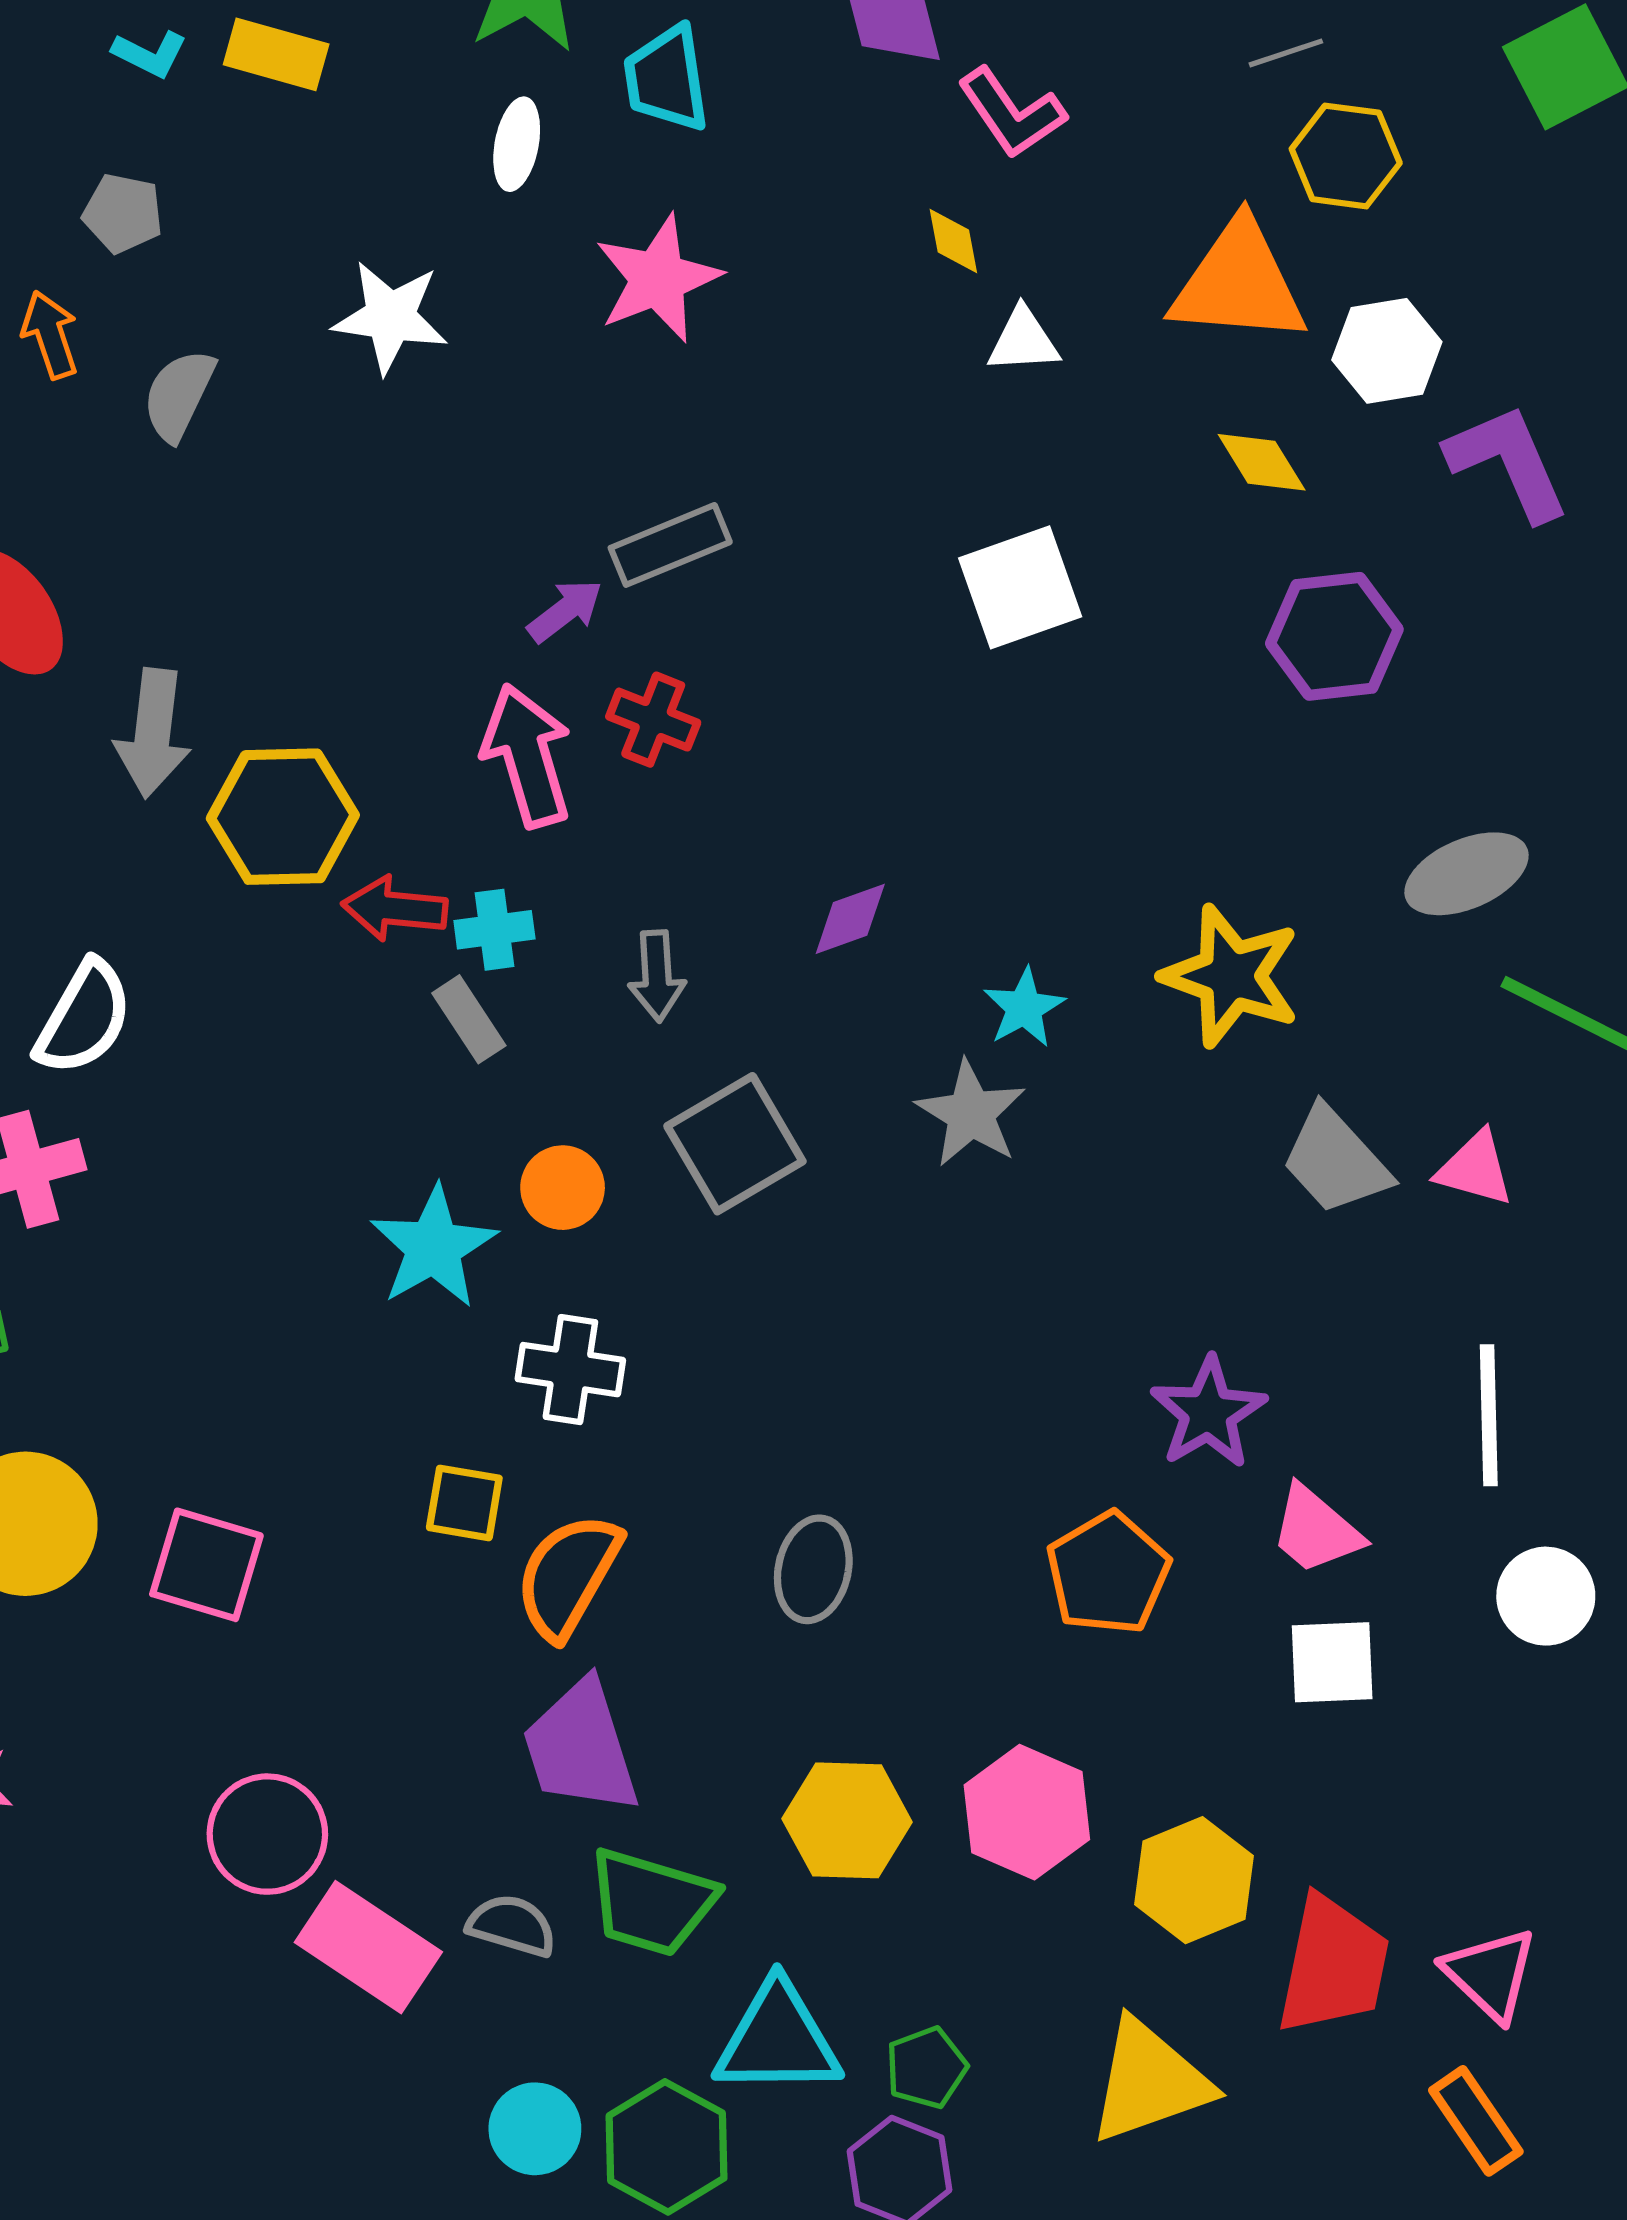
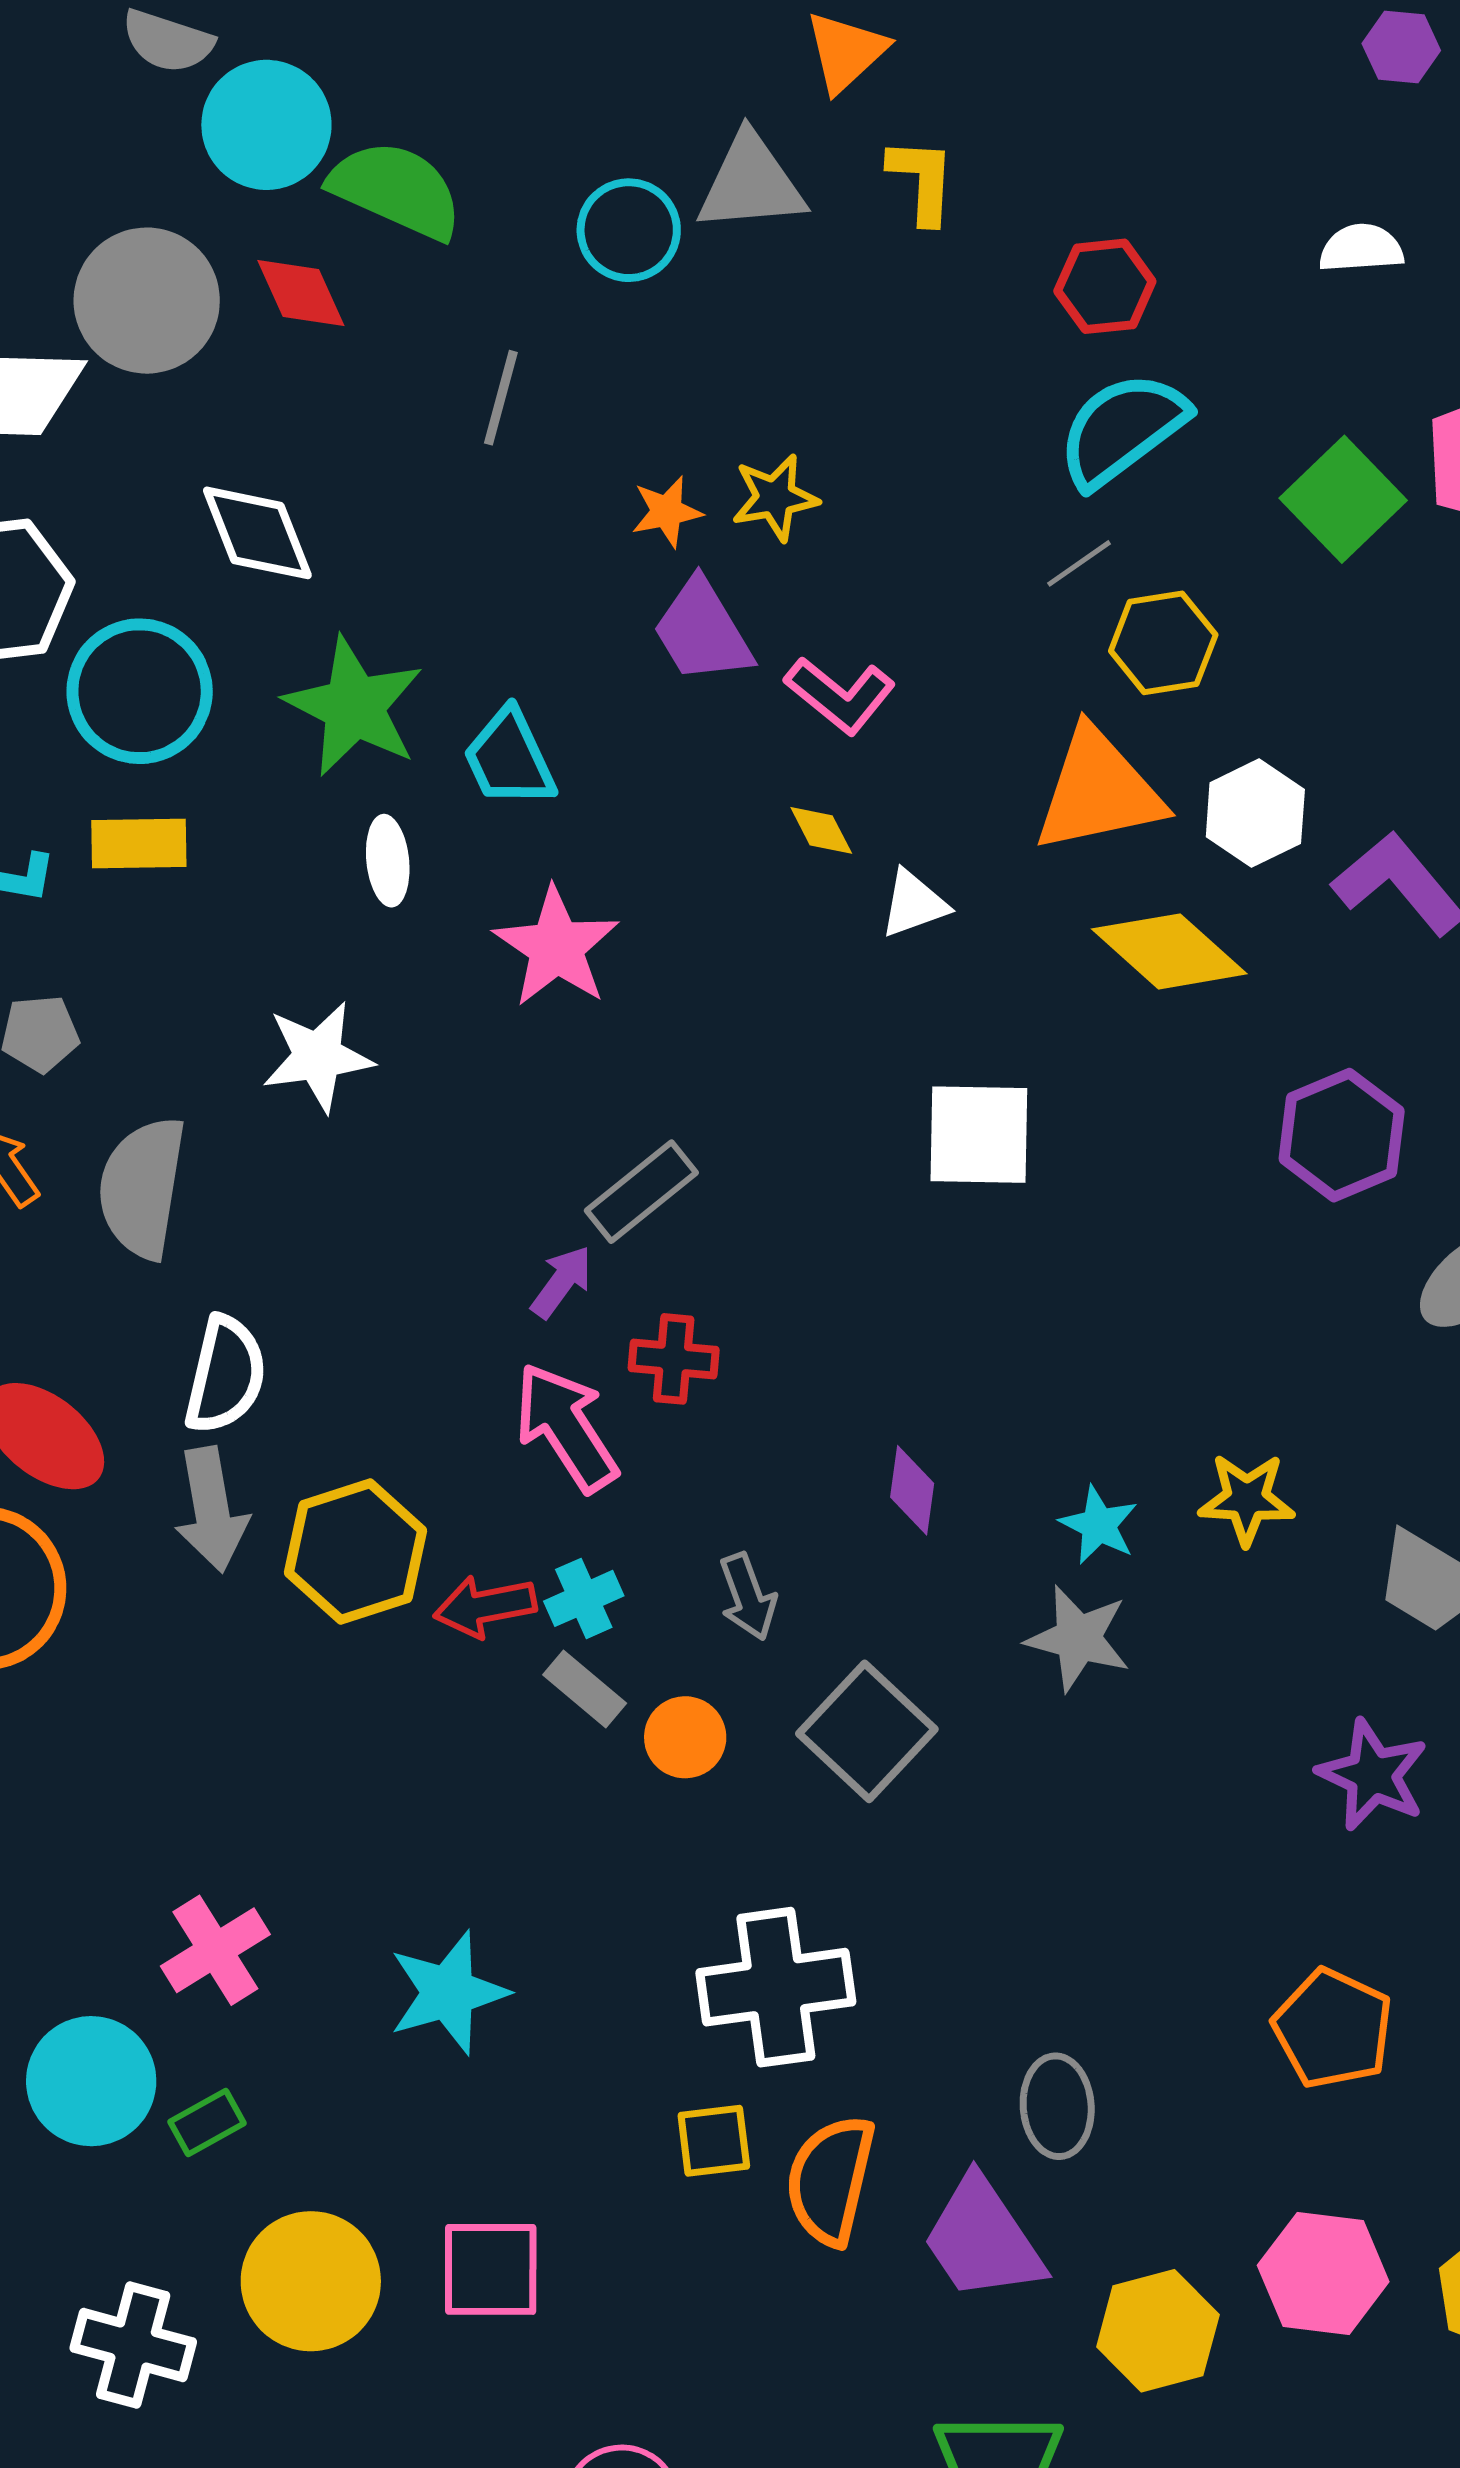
gray semicircle: (179, 395) -> (142, 1188), size x1.5
yellow diamond: (1262, 462) -> (1169, 951), size x1.6
white square: (1020, 587) -> (979, 1135), turned 37
purple hexagon: (1334, 636) -> (1342, 1135), moved
purple diamond: (850, 919) -> (912, 1490), turned -46
yellow star: (1231, 976) -> (1247, 1499), moved, size x0.7
white semicircle: (84, 1018) -> (225, 1375), moved
orange circle: (563, 1188) -> (685, 1737), moved
cyan star: (433, 1247) -> (448, 1993), moved, turned 30
white cross: (570, 1370) -> (776, 1987), size x1.5
purple star: (1208, 1413) -> (1373, 1775), moved
purple trapezoid: (581, 1747) -> (983, 2239), moved

